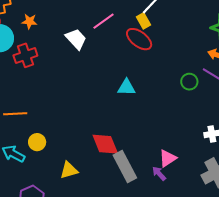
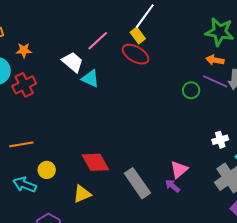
cyan triangle: (126, 87) -> (90, 79), moved, turned 30
red diamond: (105, 144) -> (95, 162), moved

